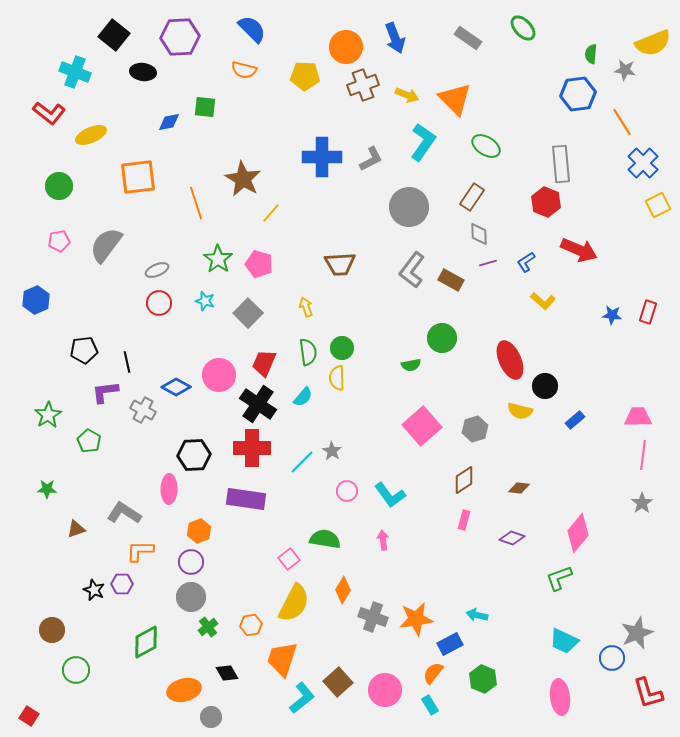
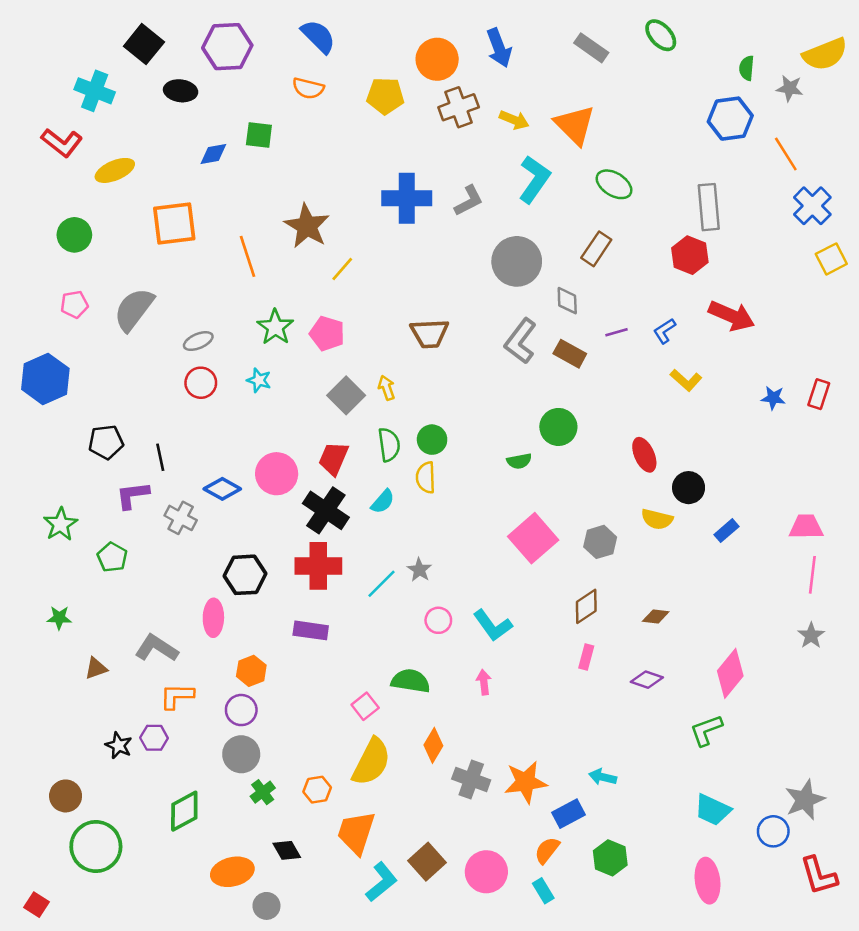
gray diamond: (479, 234) -> (567, 301), moved
blue hexagon: (36, 300) -> (45, 379), size x1.4
gray square: (248, 313) -> (346, 395), moved
red ellipse: (510, 360) -> (644, 455), size x0.7
purple rectangle: (246, 499) -> (311, 630), size x0.7
green circle: (76, 670) -> (96, 847), size x1.5

